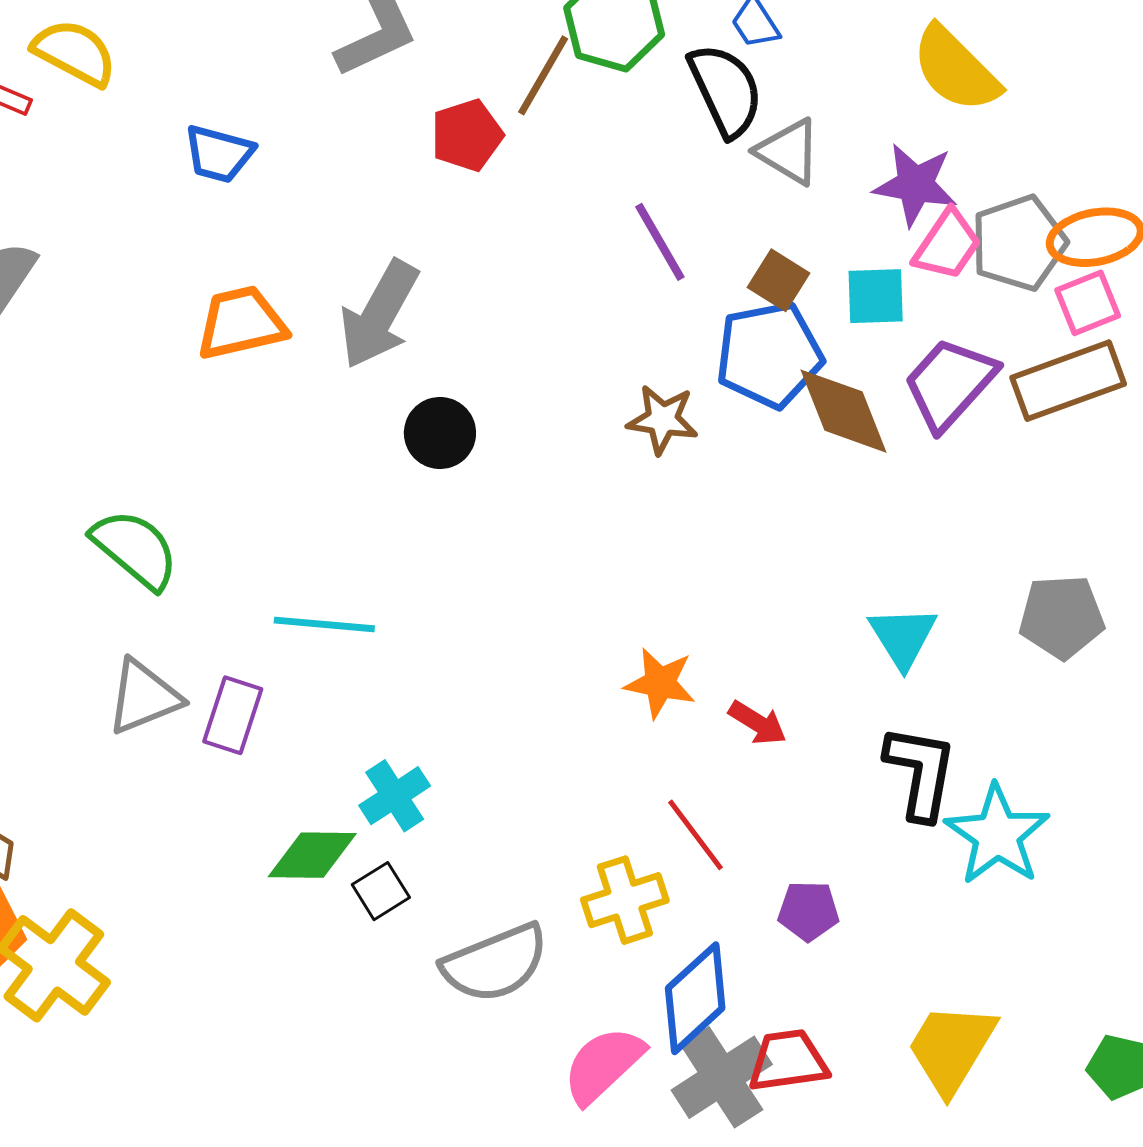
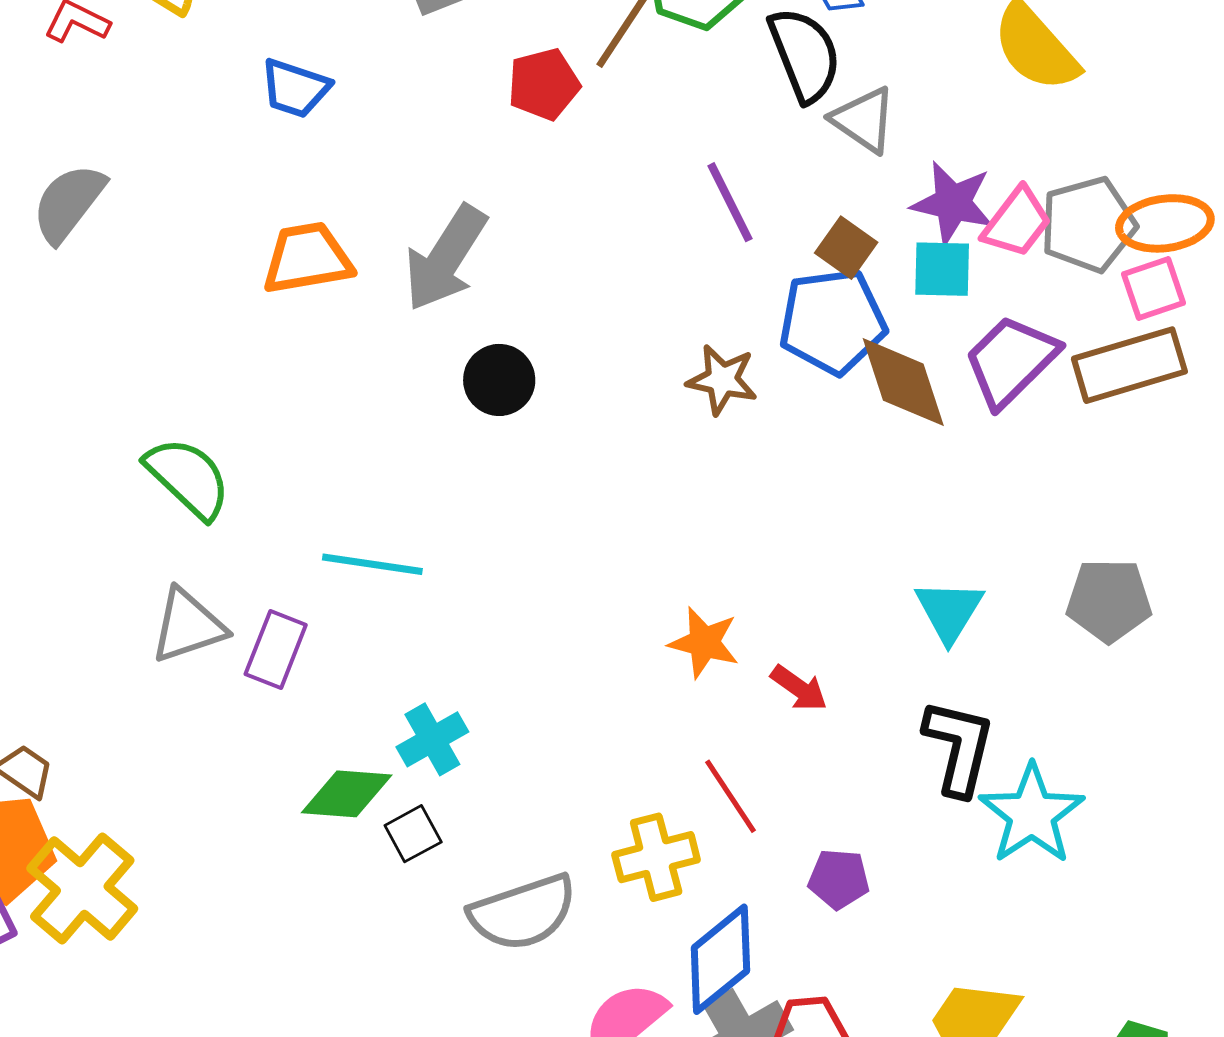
purple star: (915, 185) -> (953, 203), moved

